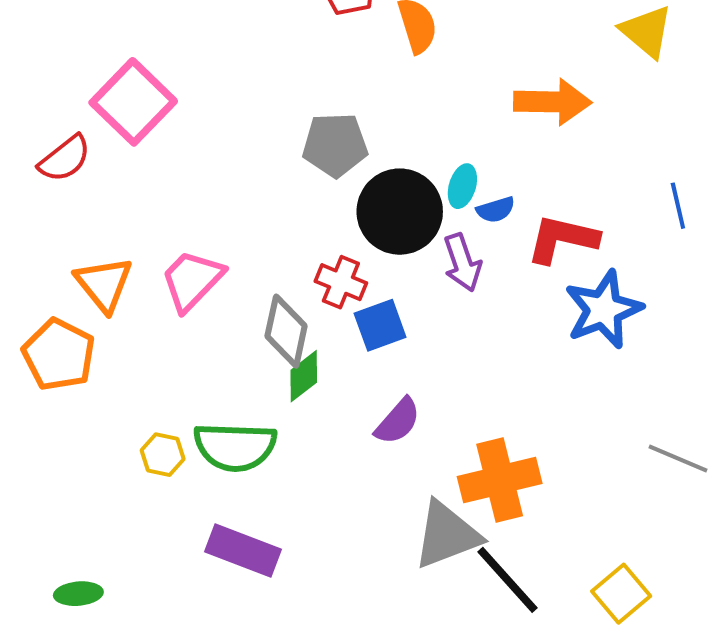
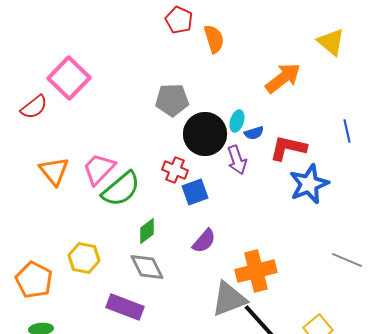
orange arrow: (553, 102) -> (283, 78), turned -39
gray diamond: (286, 331) -> (147, 267), moved, turned -39
orange pentagon: (59, 355) -> (34, 280), moved
green diamond: (304, 376) -> (147, 231), moved
green semicircle: (235, 447) -> (121, 189), moved, turned -42
yellow hexagon: (163, 455) -> (84, 258), size x1.4

